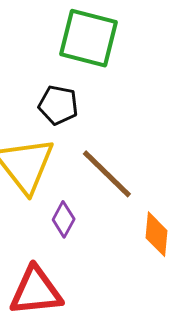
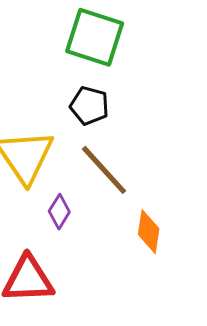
black pentagon: (58, 105) -> (89, 106), moved

